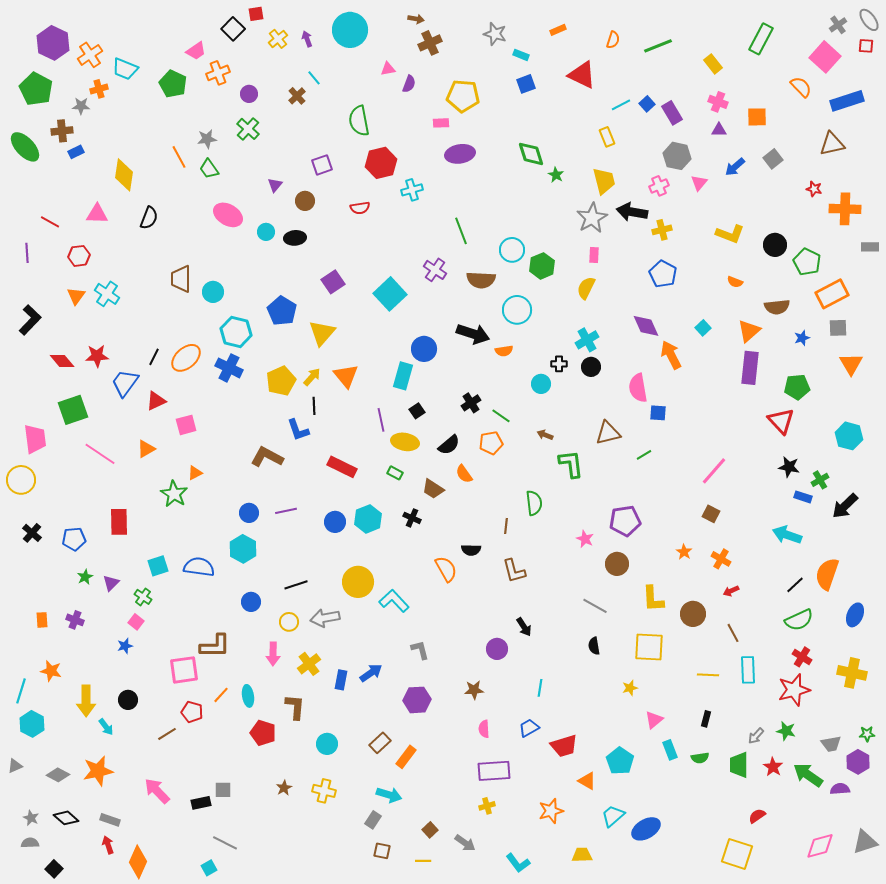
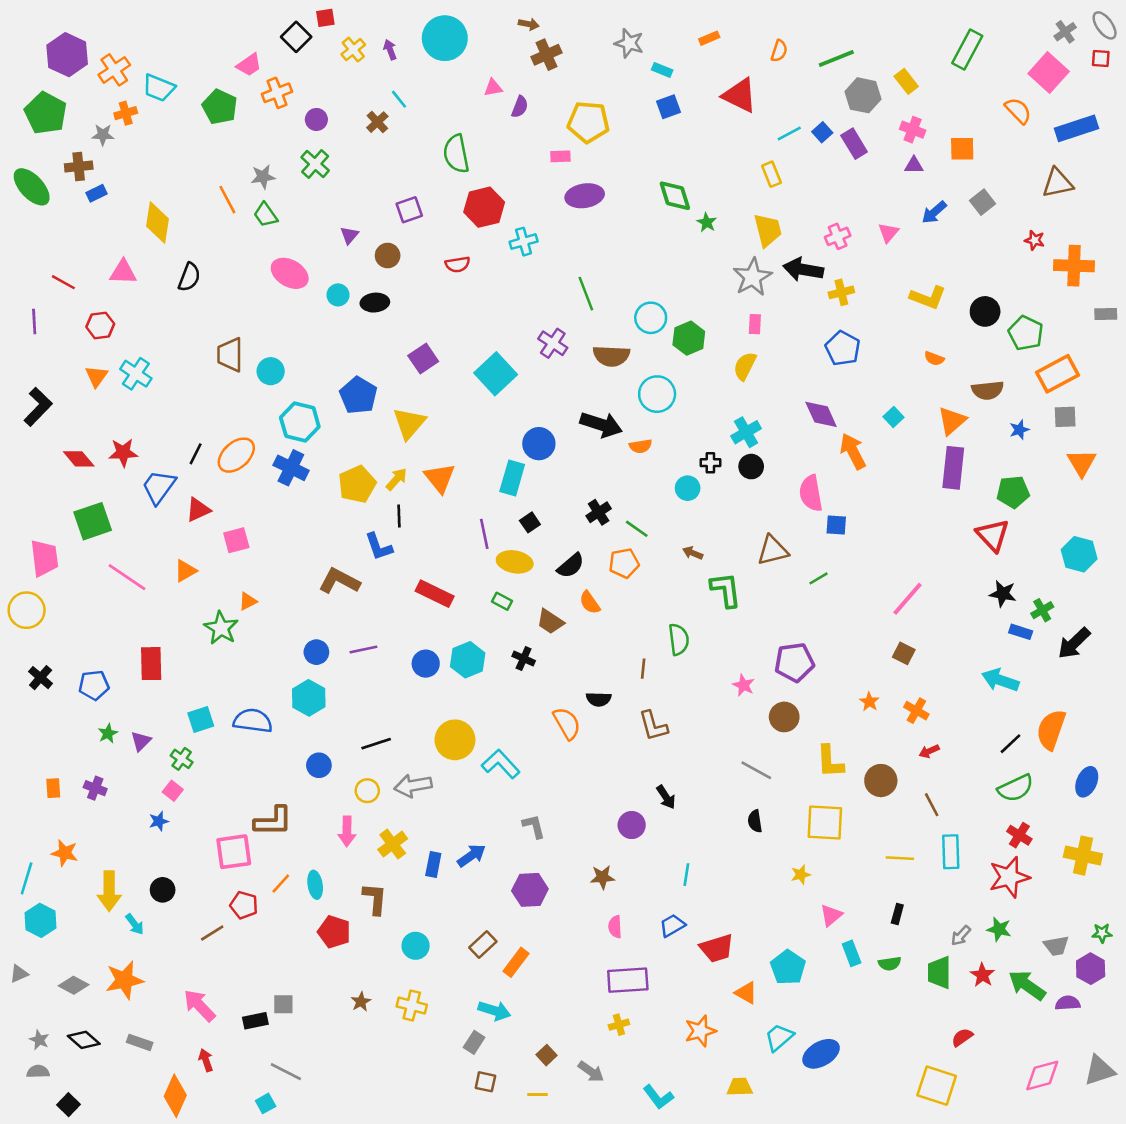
gray hexagon: (677, 156) -> (863, 95), moved
red arrow: (108, 845) -> (206, 1060), moved

